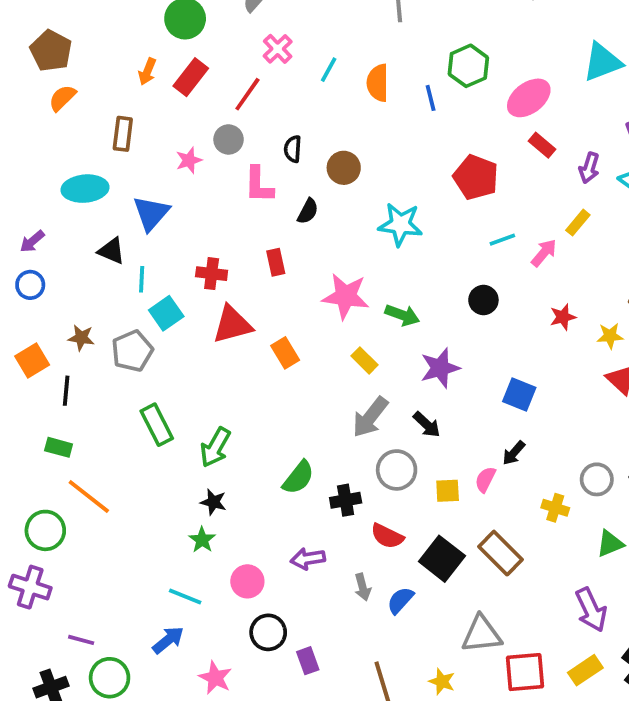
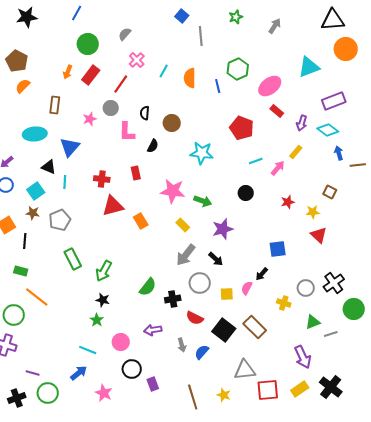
cyan square: (166, 313) -> (36, 191), moved
blue square: (519, 394) -> (278, 249), moved, turned -30

